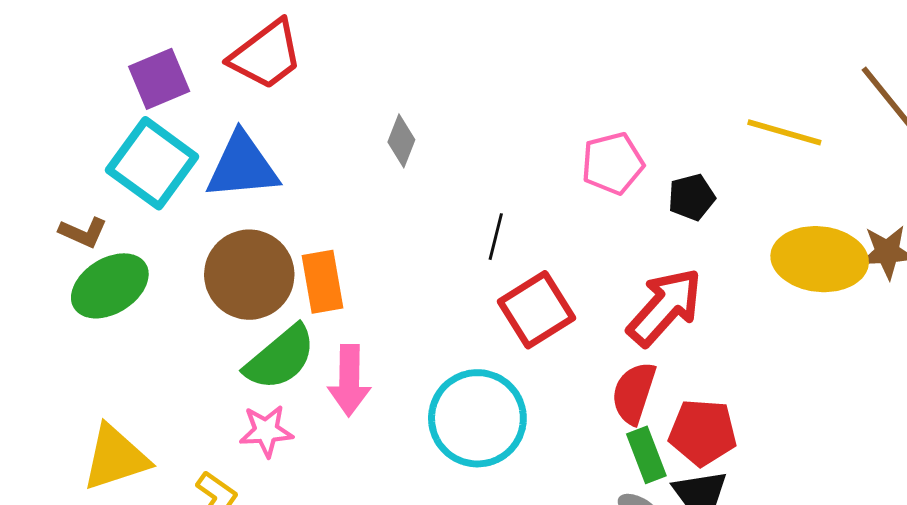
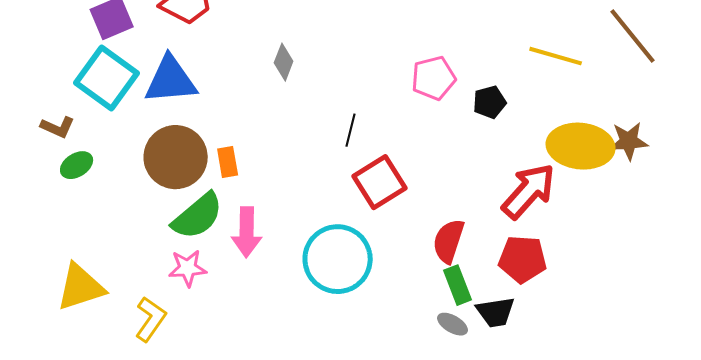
orange rectangle: (322, 282) -> (228, 162), size x0.7
green ellipse: (110, 286) -> (77, 165), size x0.6
red arrow: (665, 307) -> (529, 191), moved
red pentagon: (703, 432) -> (523, 259), moved

